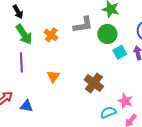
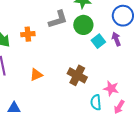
orange cross: (51, 35) -> (28, 34), turned -32
orange triangle: (53, 76) -> (36, 75), turned 40
cyan semicircle: (108, 112) -> (96, 102), turned -63

